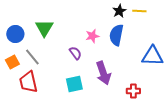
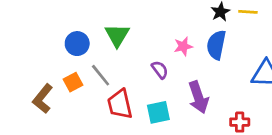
red trapezoid: (28, 82) -> (120, 104), moved

